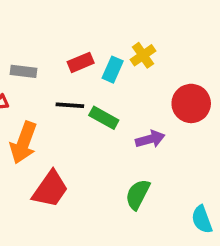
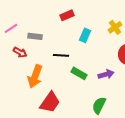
yellow cross: (143, 55) -> (115, 27), moved
red rectangle: (81, 62) -> (67, 15), moved
green rectangle: (104, 118) -> (79, 73), moved

